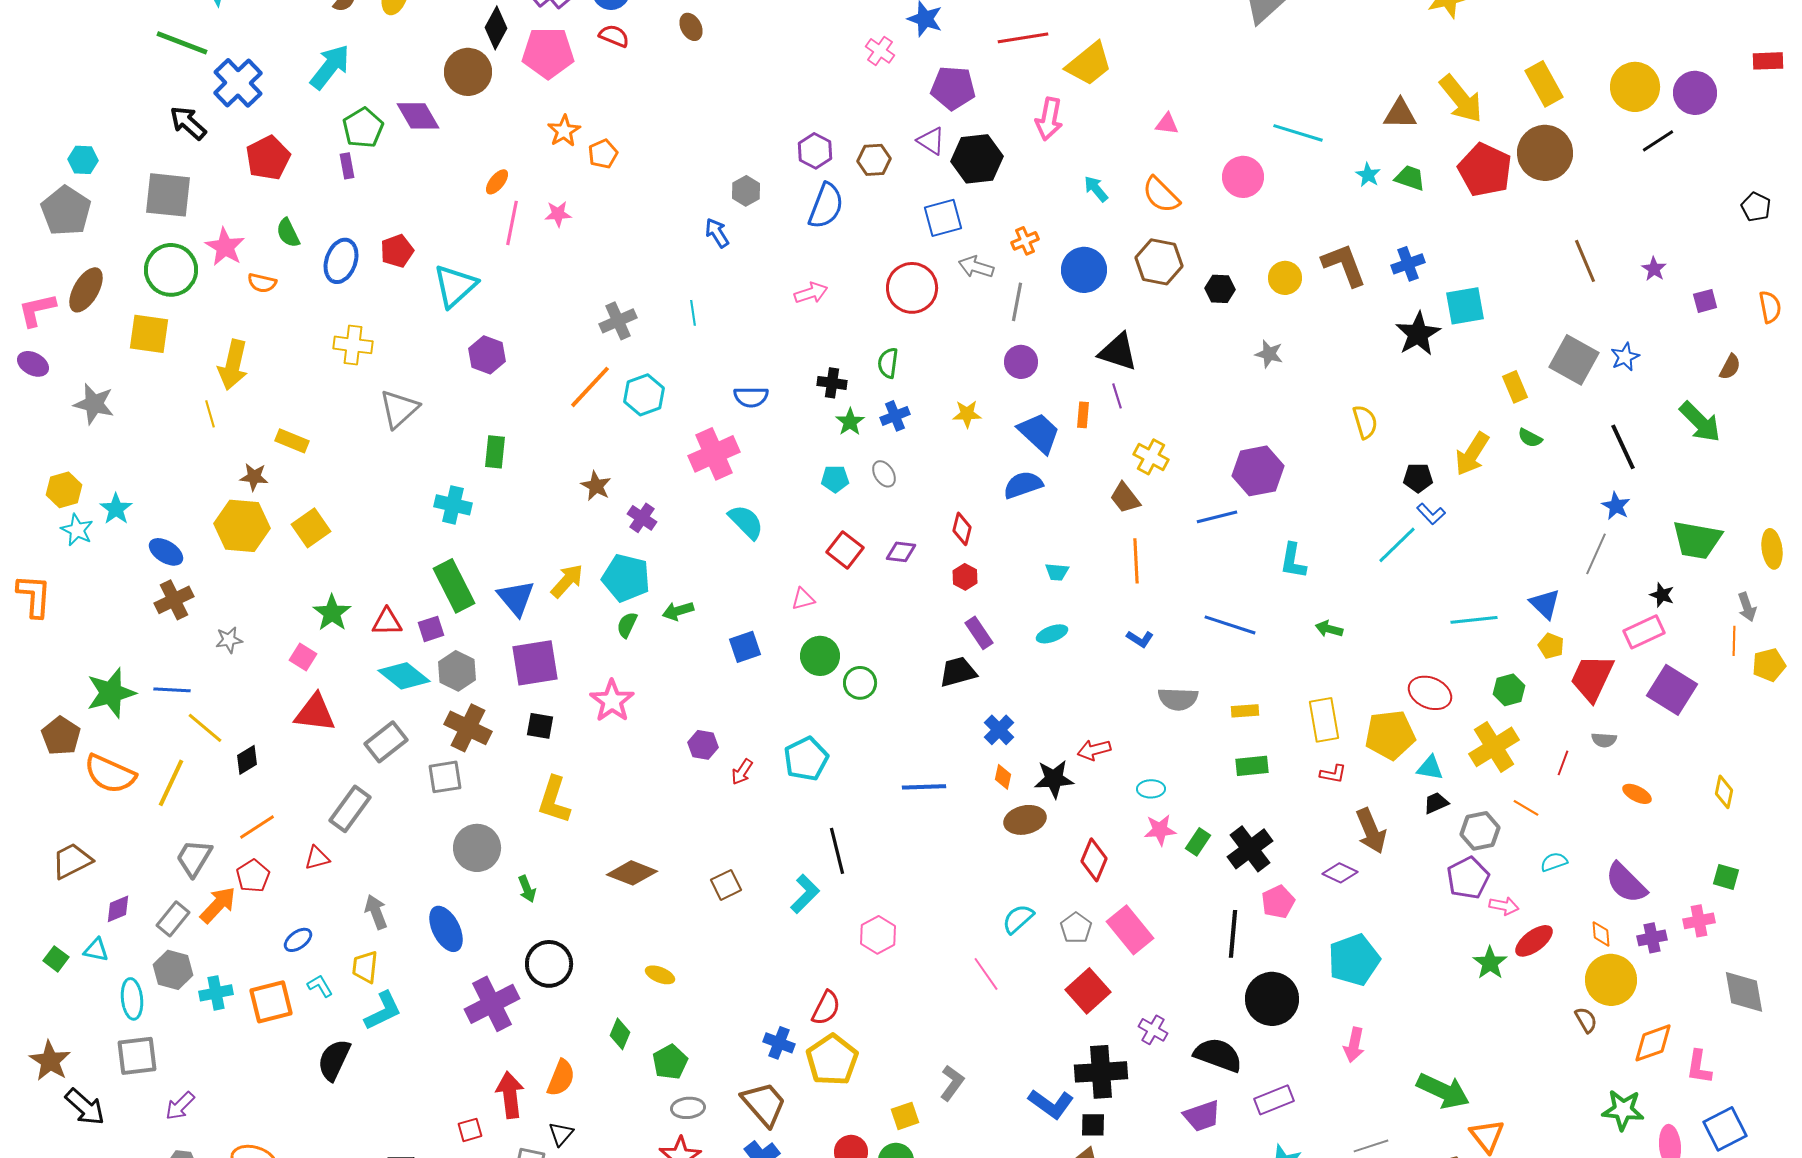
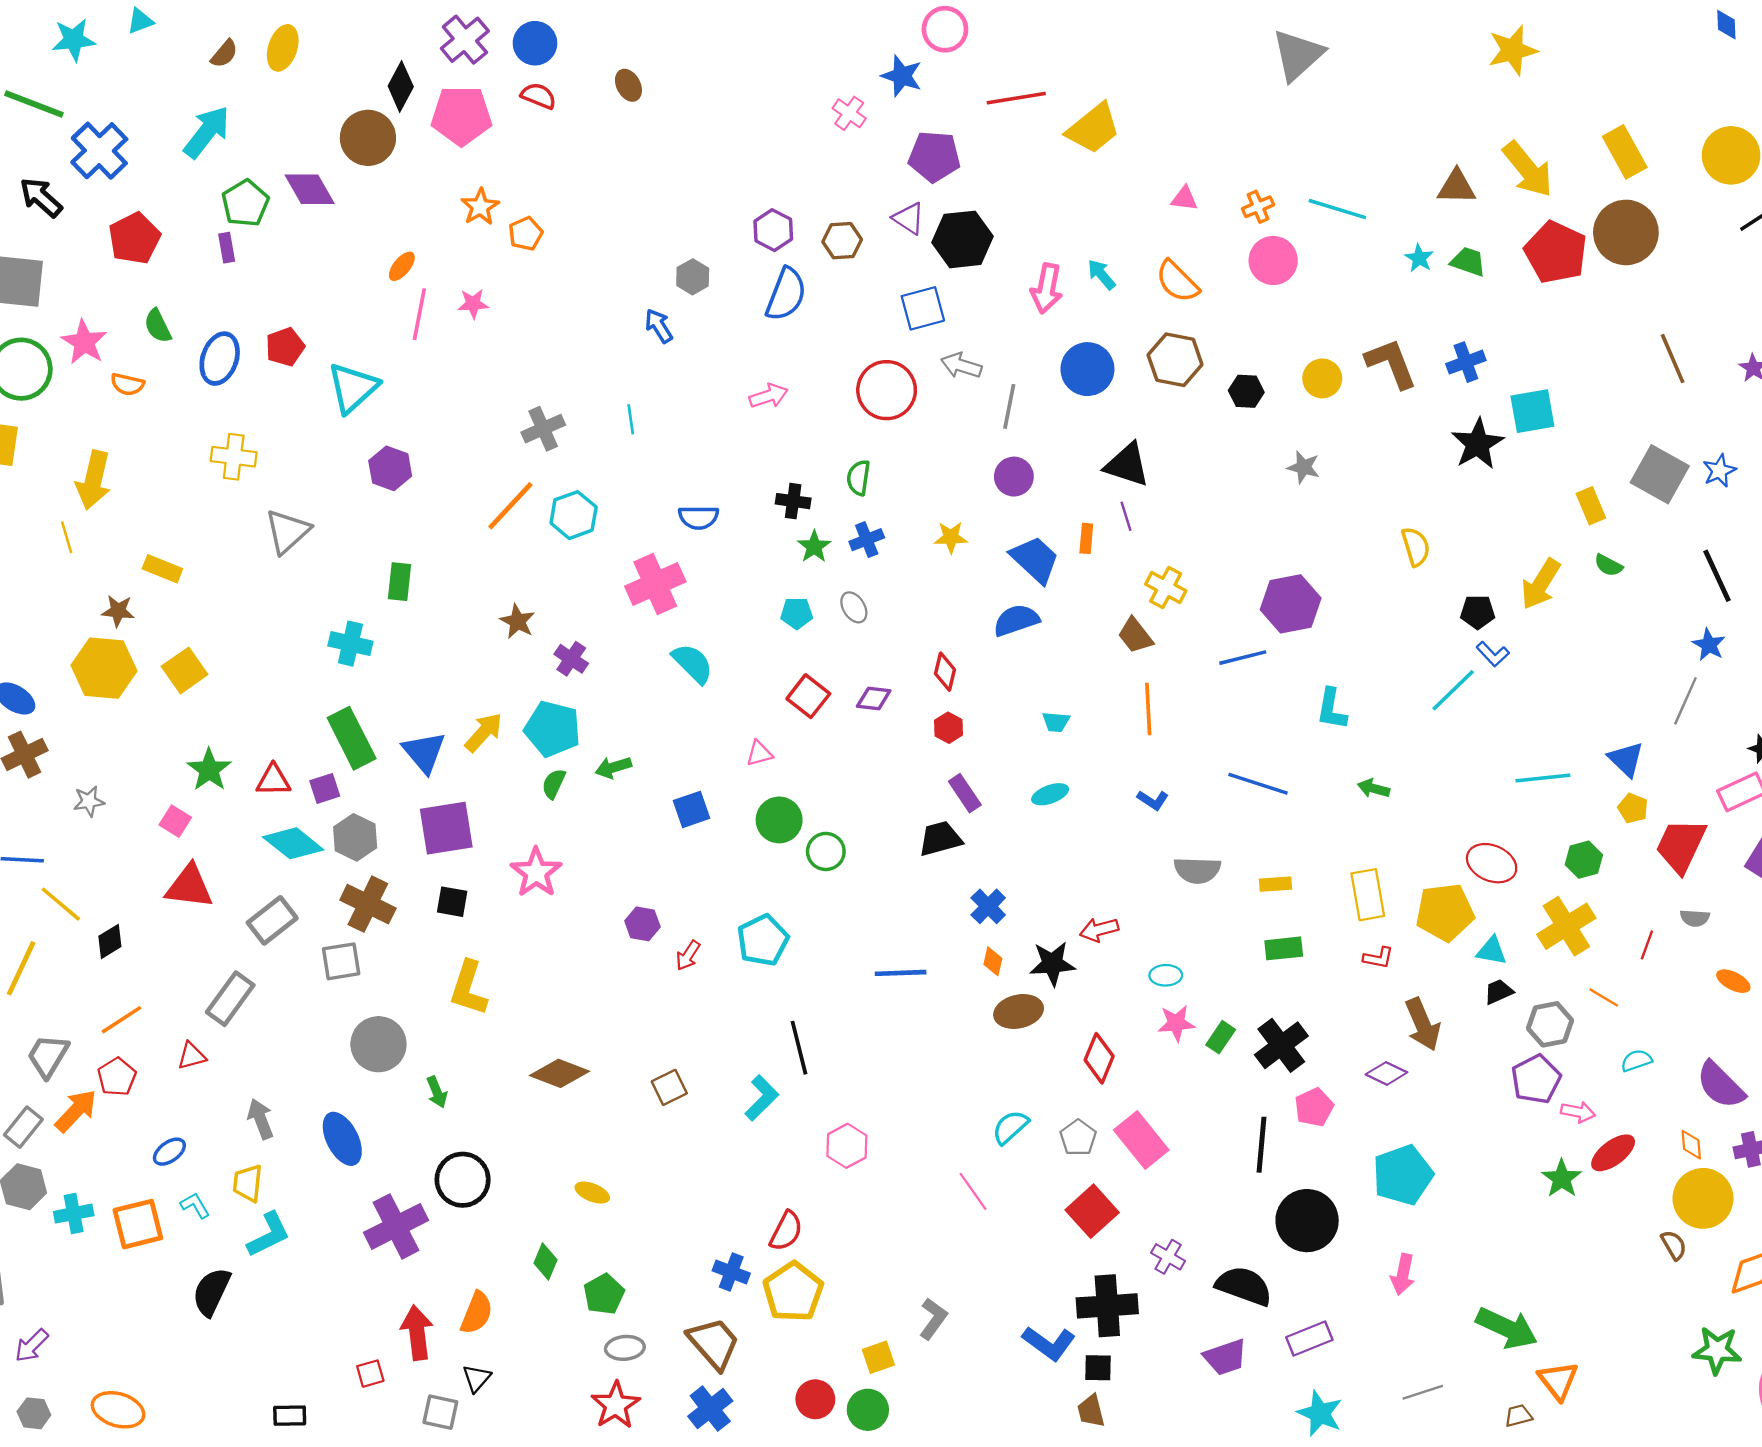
pink arrow: (1049, 119) -> (1047, 289), moved
orange cross: (1025, 241) -> (1258, 207), moved

